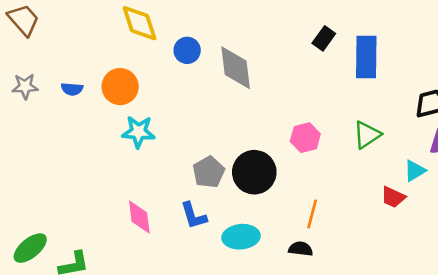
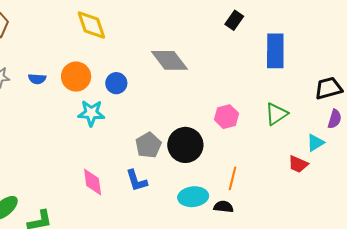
black rectangle: (324, 38) -> (234, 20), moved
blue circle: (187, 50) -> (116, 83), moved
gray diamond: (236, 68) -> (170, 60), turned -30
cyan ellipse: (241, 237) -> (193, 197), moved

